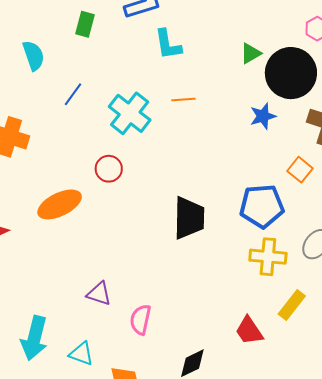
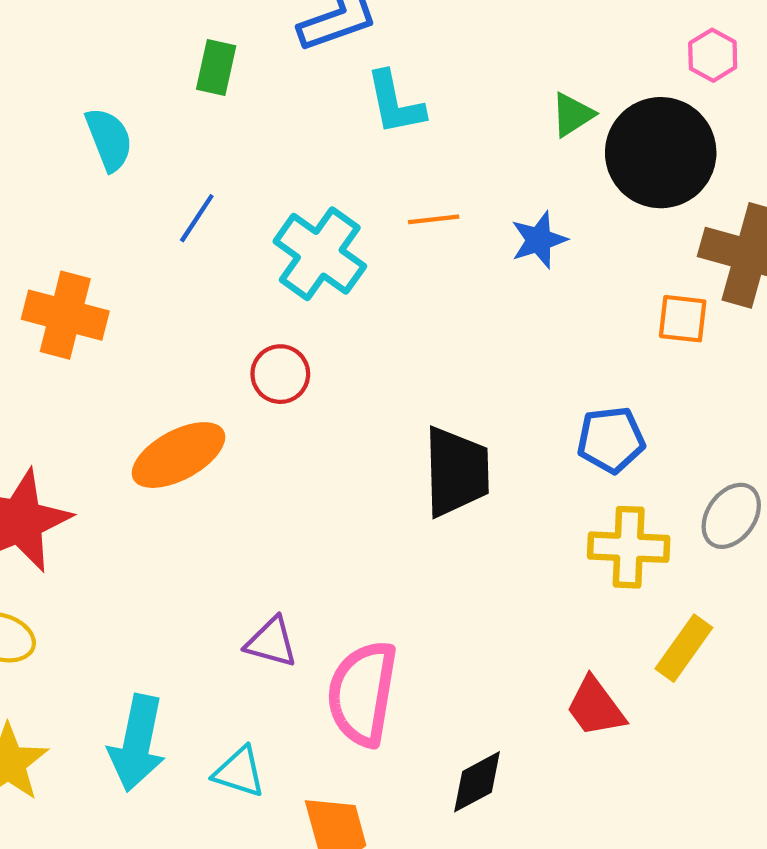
blue star: (263, 116) -> (539, 240), moved
orange square: (300, 170) -> (683, 319), moved, turned -30
blue pentagon: (262, 206) -> (611, 440), size x0.7
pink semicircle: (141, 320) -> (362, 693), size x1.6

